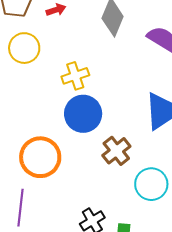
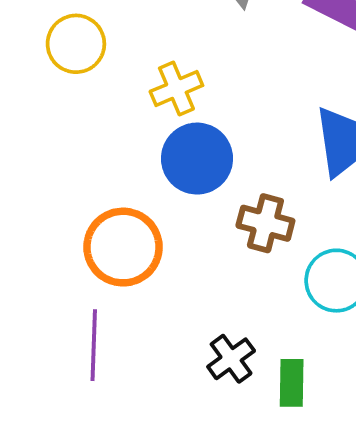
brown cross: (116, 151) -> (265, 223), turned -32

